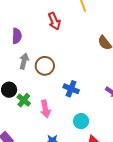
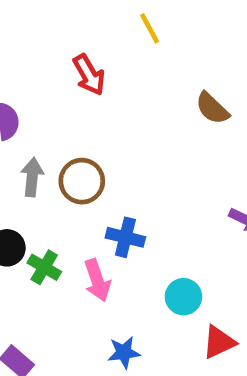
blue cross: (71, 89) -> (125, 237), moved

